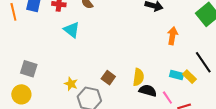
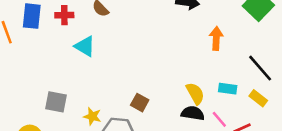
gray square: (29, 69) -> (56, 102), moved
yellow semicircle: (138, 77) -> (195, 93), moved, turned -30
yellow rectangle: (189, 77) -> (258, 98), moved

